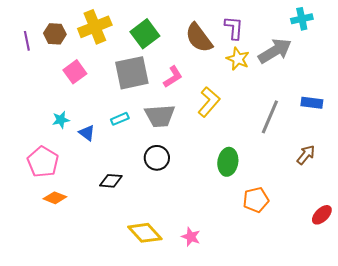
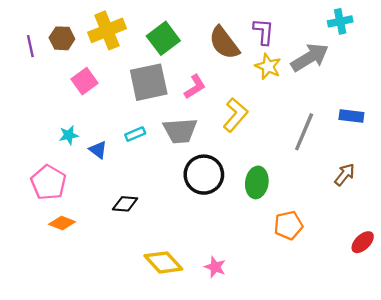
black circle: (157, 158) -> (204, 175), moved, size x1.4

